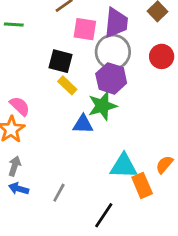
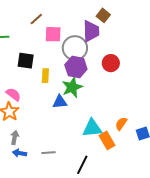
purple trapezoid: (116, 23) -> (91, 31), moved
red circle: (162, 56) -> (111, 63), moved
black square: (60, 61) -> (26, 61), moved
yellow rectangle: (67, 85) -> (45, 76), turned 56
gray line: (59, 193) -> (49, 153), turned 64

